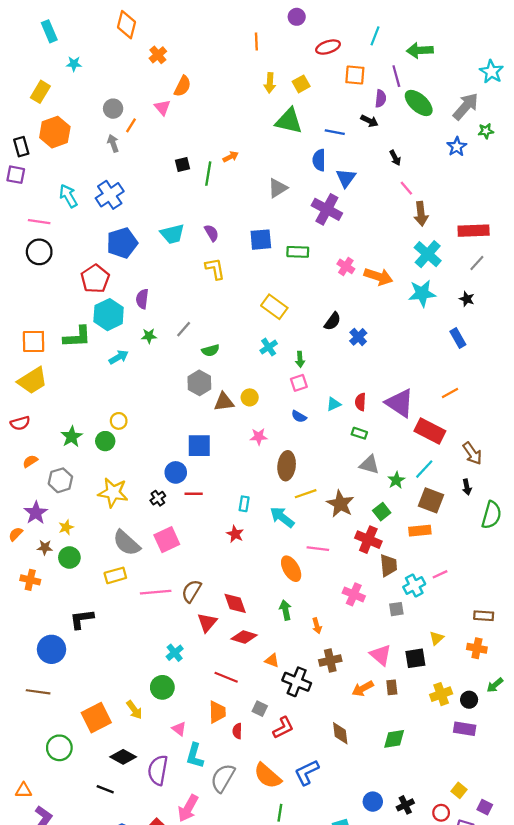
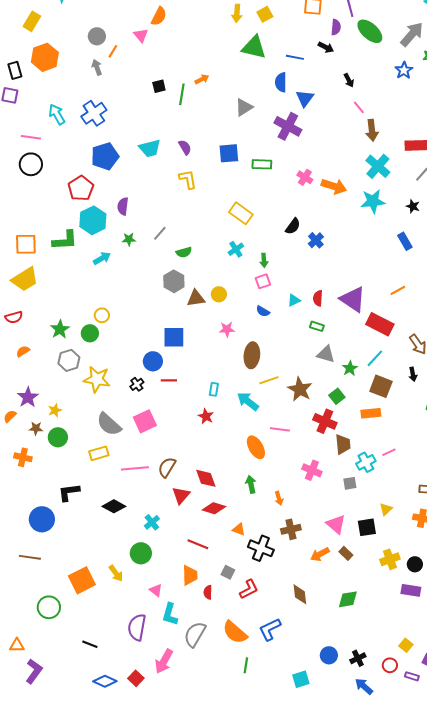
gray hexagon: (60, 480) -> (69, 360), moved
brown rectangle: (392, 687) -> (346, 553), turned -40
black diamond: (123, 757) -> (114, 506), moved

